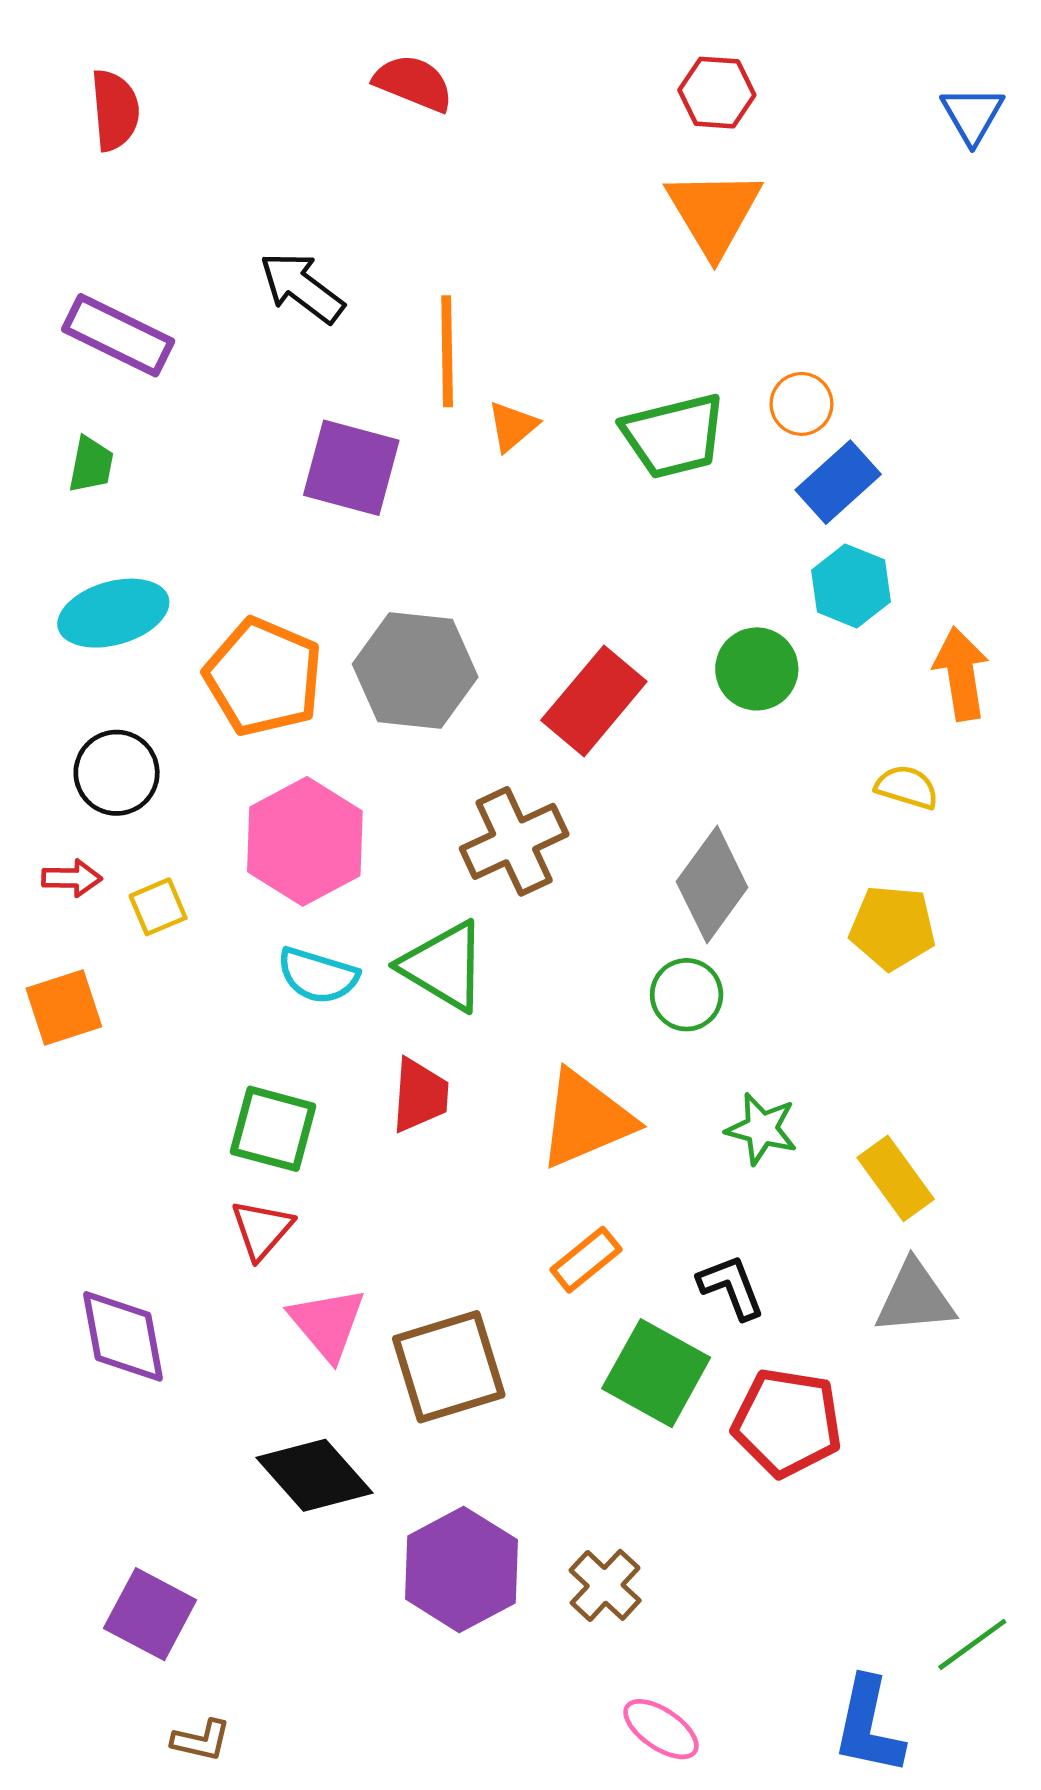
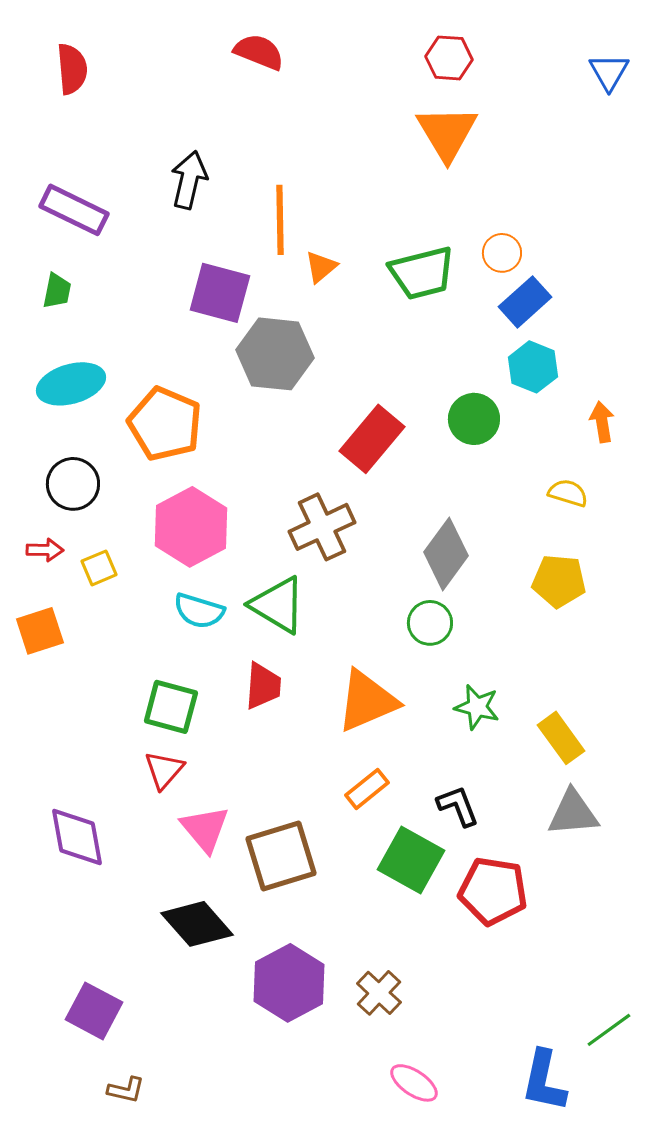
black arrow: (302, 287) -> (189, 180), turned 66
gray hexagon: (415, 671) -> (275, 354), moved
orange arrow: (961, 674) -> (602, 422), size x0.7

